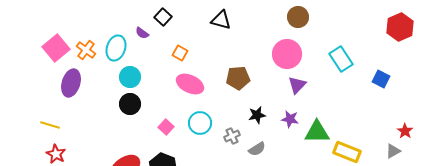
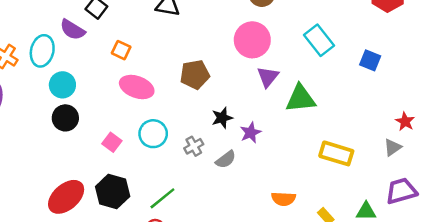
purple semicircle: (142, 33) -> (72, 30), size x1.5
purple star: (290, 119) -> (251, 133), moved, turned -30
green triangle: (317, 132) -> (301, 99), moved

